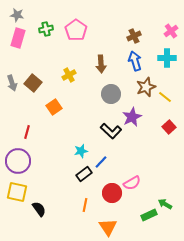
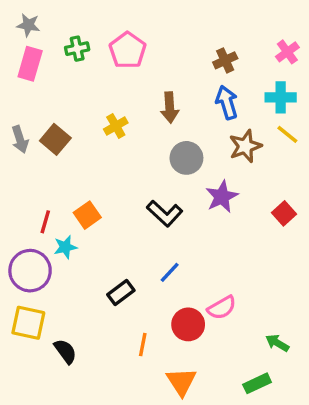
yellow line: (165, 97) -> (287, 134), moved
orange square: (54, 107) -> (87, 215), moved
black L-shape: (111, 131) -> (165, 213), moved
cyan star: (81, 151) -> (65, 247), moved
black rectangle: (84, 174) -> (121, 292), moved
green rectangle: (149, 215) -> (257, 383), moved

